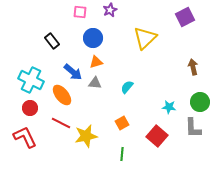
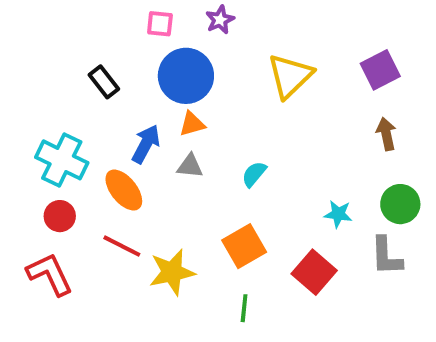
purple square: (185, 17) -> (380, 70), moved
blue circle: (93, 38) -> (186, 76), size x1.4
blue arrow: (73, 72) -> (146, 144), turned -102
orange square: (122, 123) -> (244, 246), size x1.5

